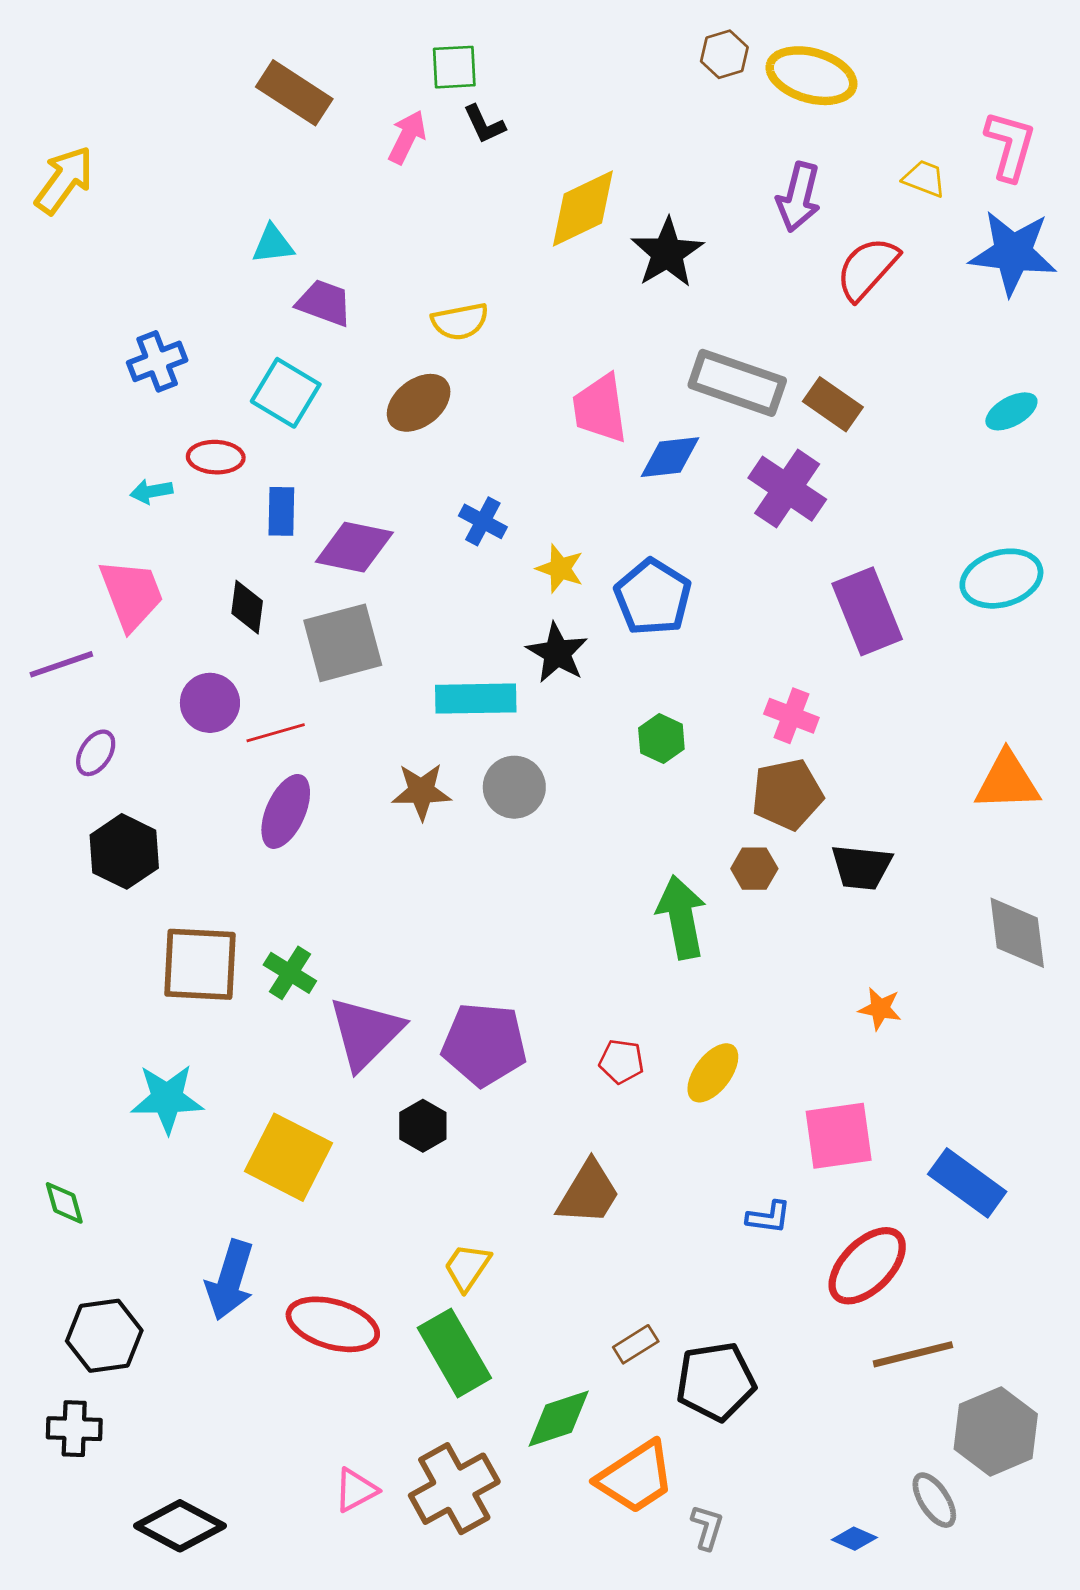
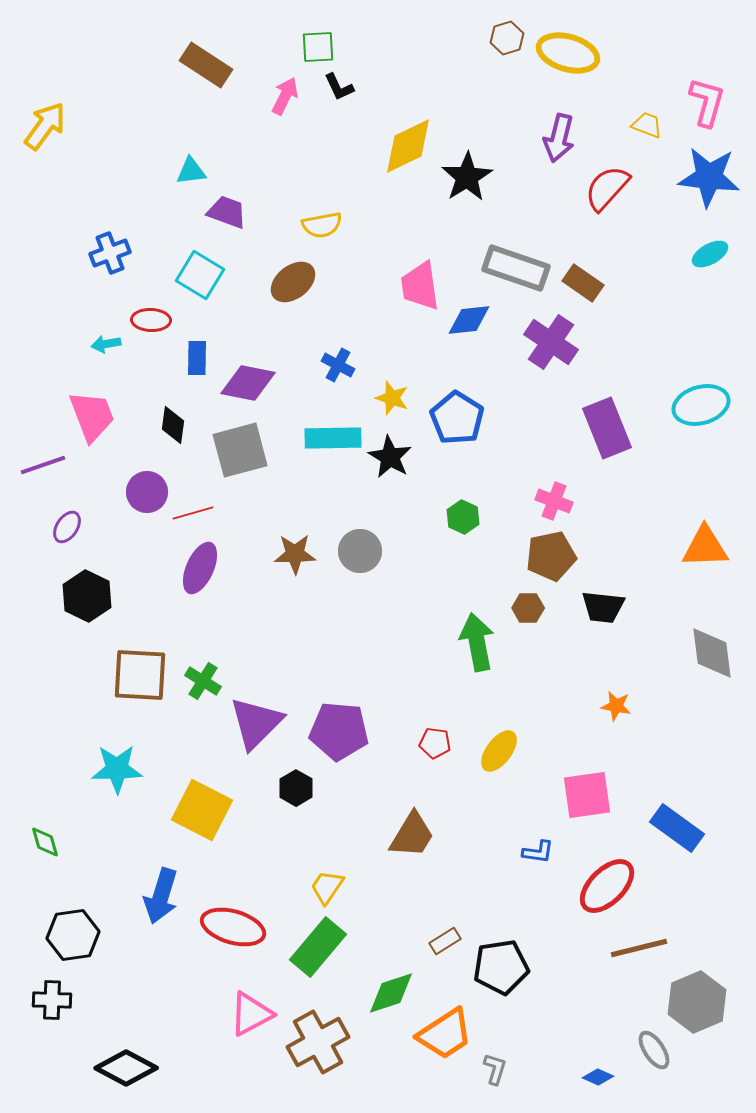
cyan ellipse: (1011, 411) -> (710, 254), moved
cyan rectangle: (476, 699) -> (333, 438), moved
green rectangle: (454, 1353) -> (318, 947), turned 70
pink triangle: (356, 1490) -> (251, 1014), moved, size x1.4

